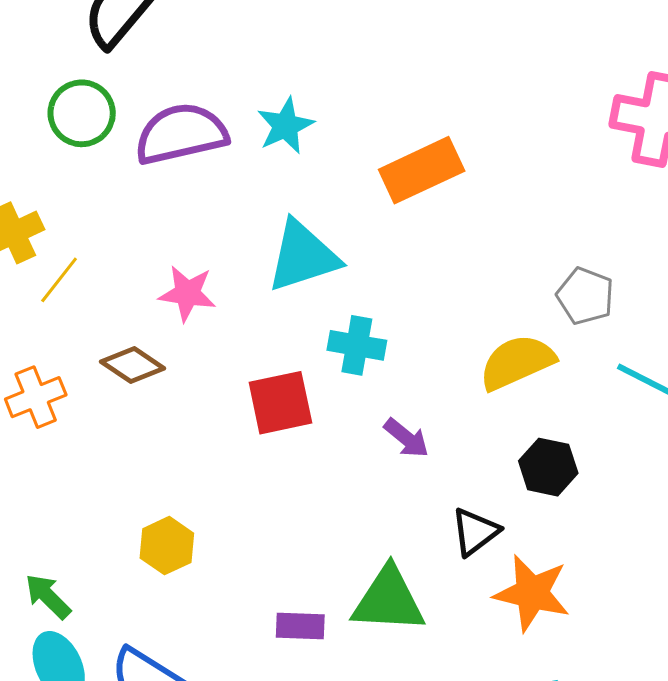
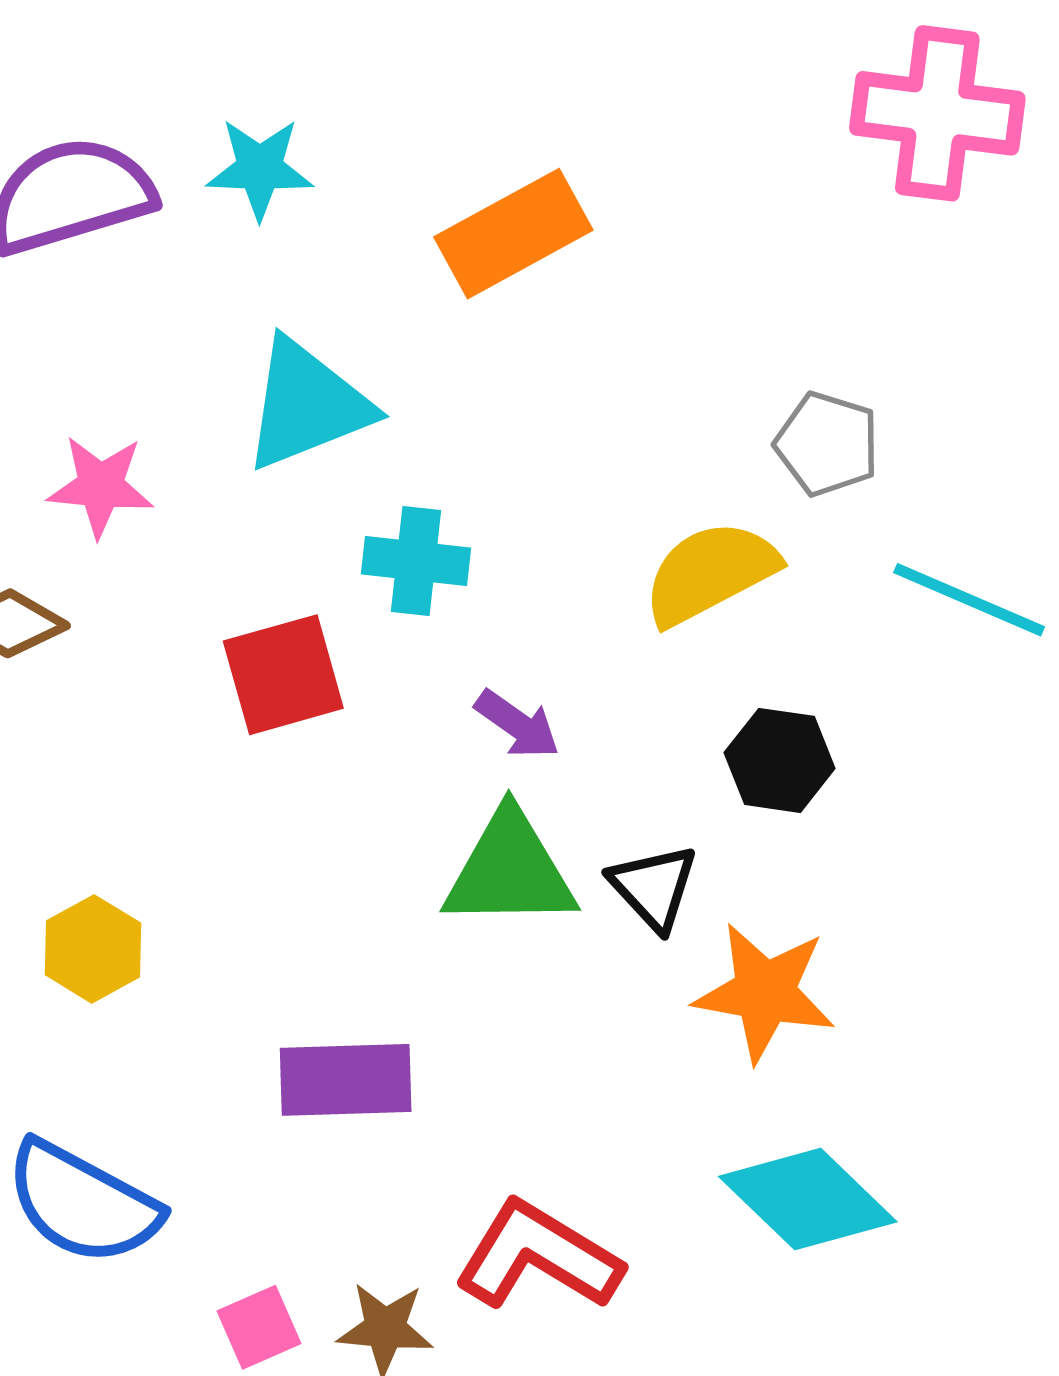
cyan star: (285, 126) -> (260, 168), turned 30
black triangle: (475, 532) -> (654, 887), turned -32
green triangle: (388, 600) -> (510, 870), moved
purple rectangle: (300, 626) -> (346, 1080), size x1.5

